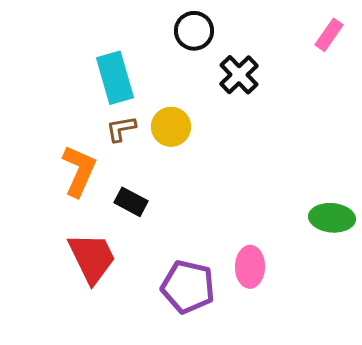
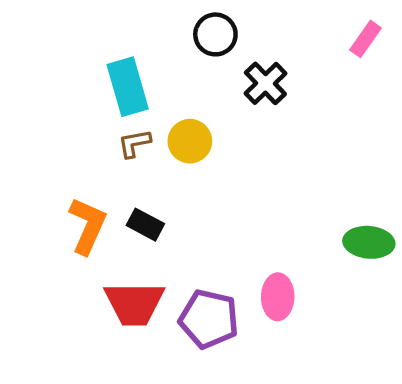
orange L-shape: (79, 171) -> (88, 226), moved
red trapezoid: (92, 258) -> (134, 303), moved, turned 116

